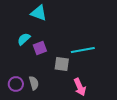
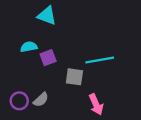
cyan semicircle: (24, 39) -> (29, 47), turned 32
gray semicircle: (34, 83) -> (41, 100), turned 64

